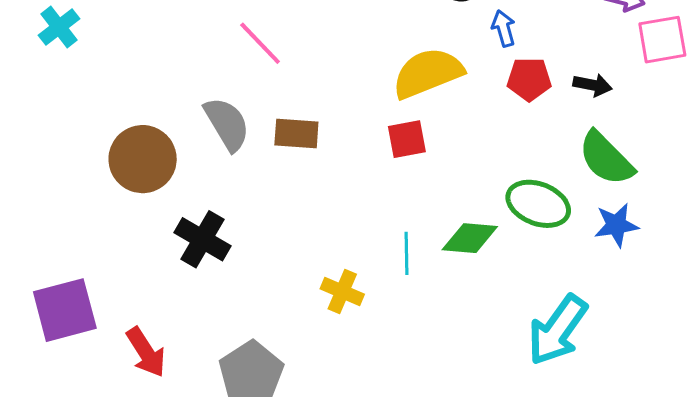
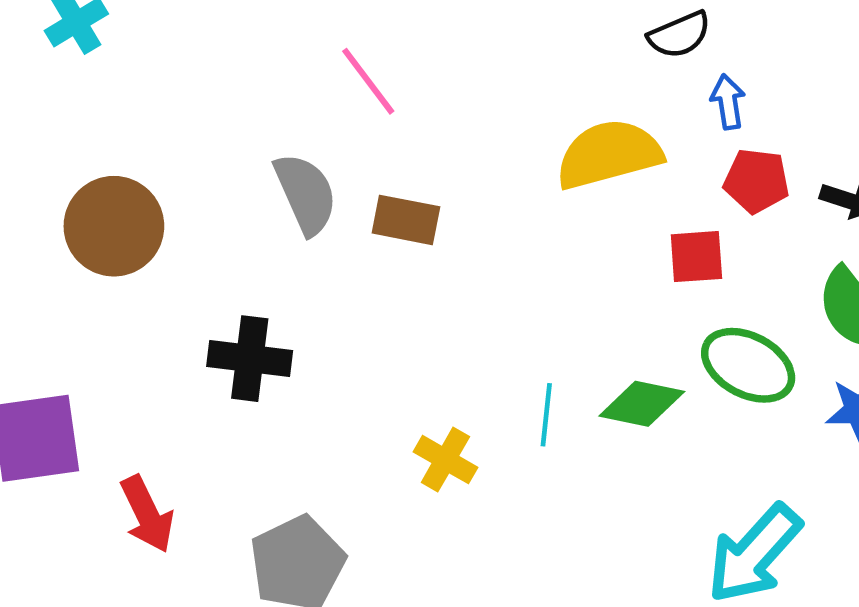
red square: (407, 139) -> (696, 257), moved
brown circle: (143, 159) -> (114, 226), moved
black cross: (203, 239) -> (250, 359), turned -30

